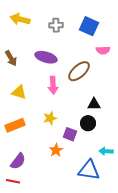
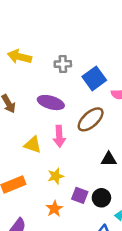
blue square: (89, 26) -> (94, 78), moved, turned 30
yellow triangle: (19, 92) -> (33, 145), moved
black circle: (88, 123) -> (101, 198), moved
orange star: (56, 150) -> (54, 209), moved

